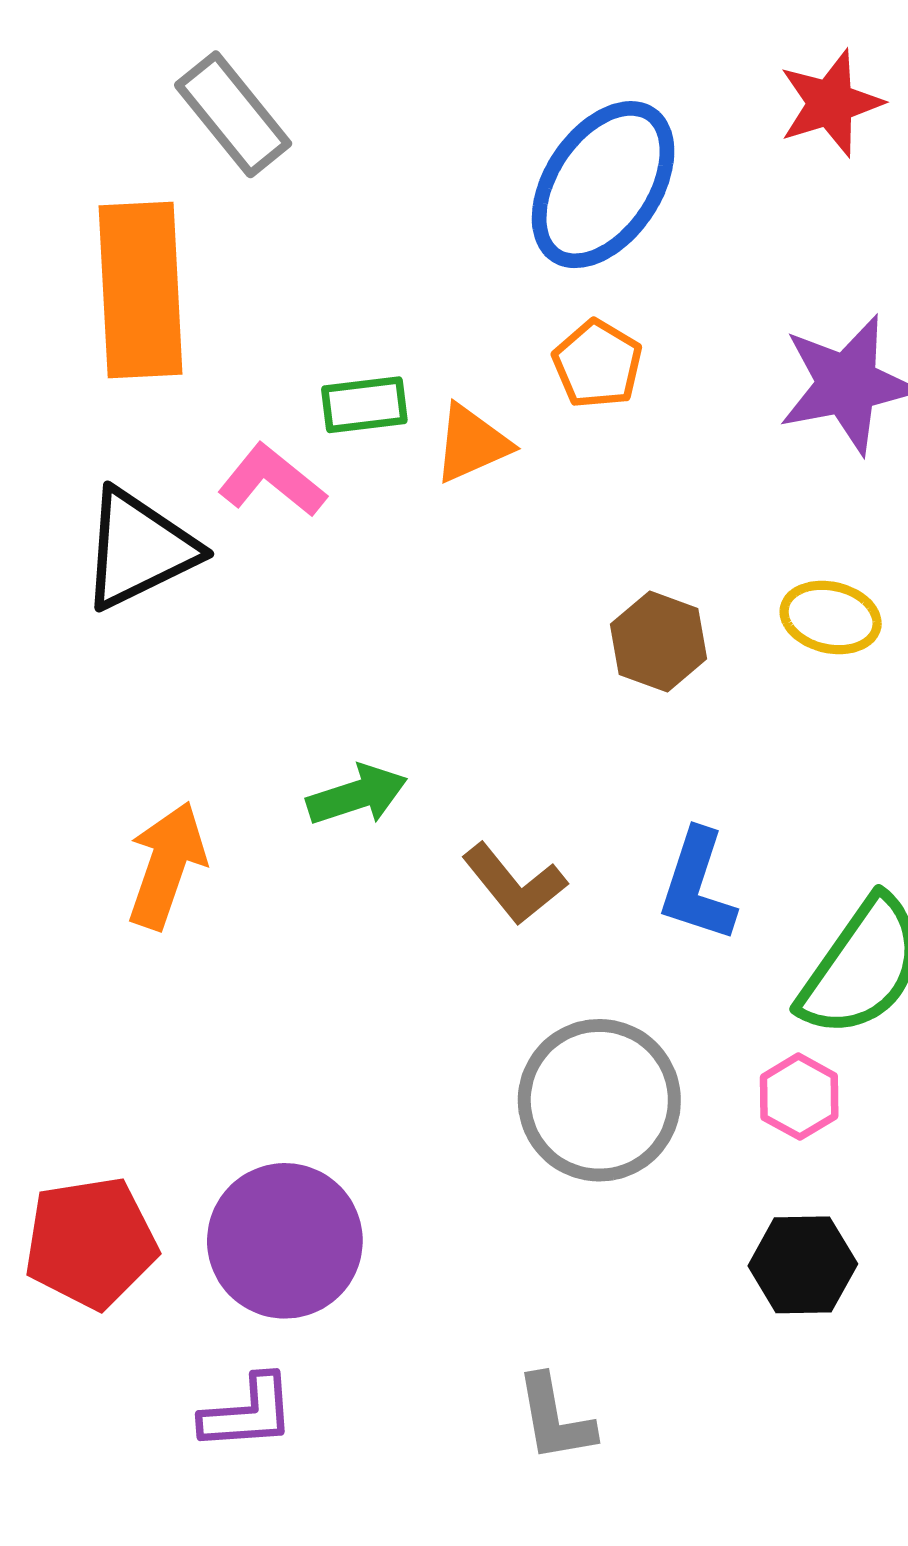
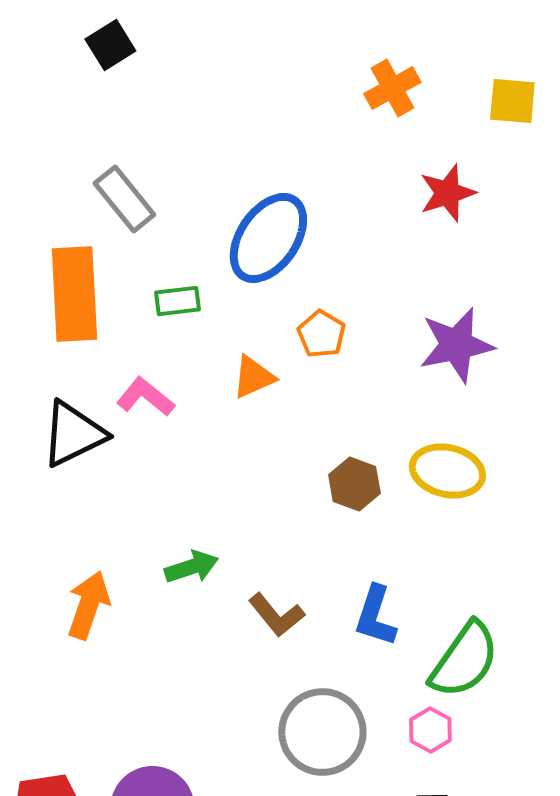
blue ellipse: (603, 185) -> (268, 238), moved
green rectangle: (364, 405) -> (177, 301), moved
yellow ellipse: (831, 617) -> (447, 471), size x1.4

